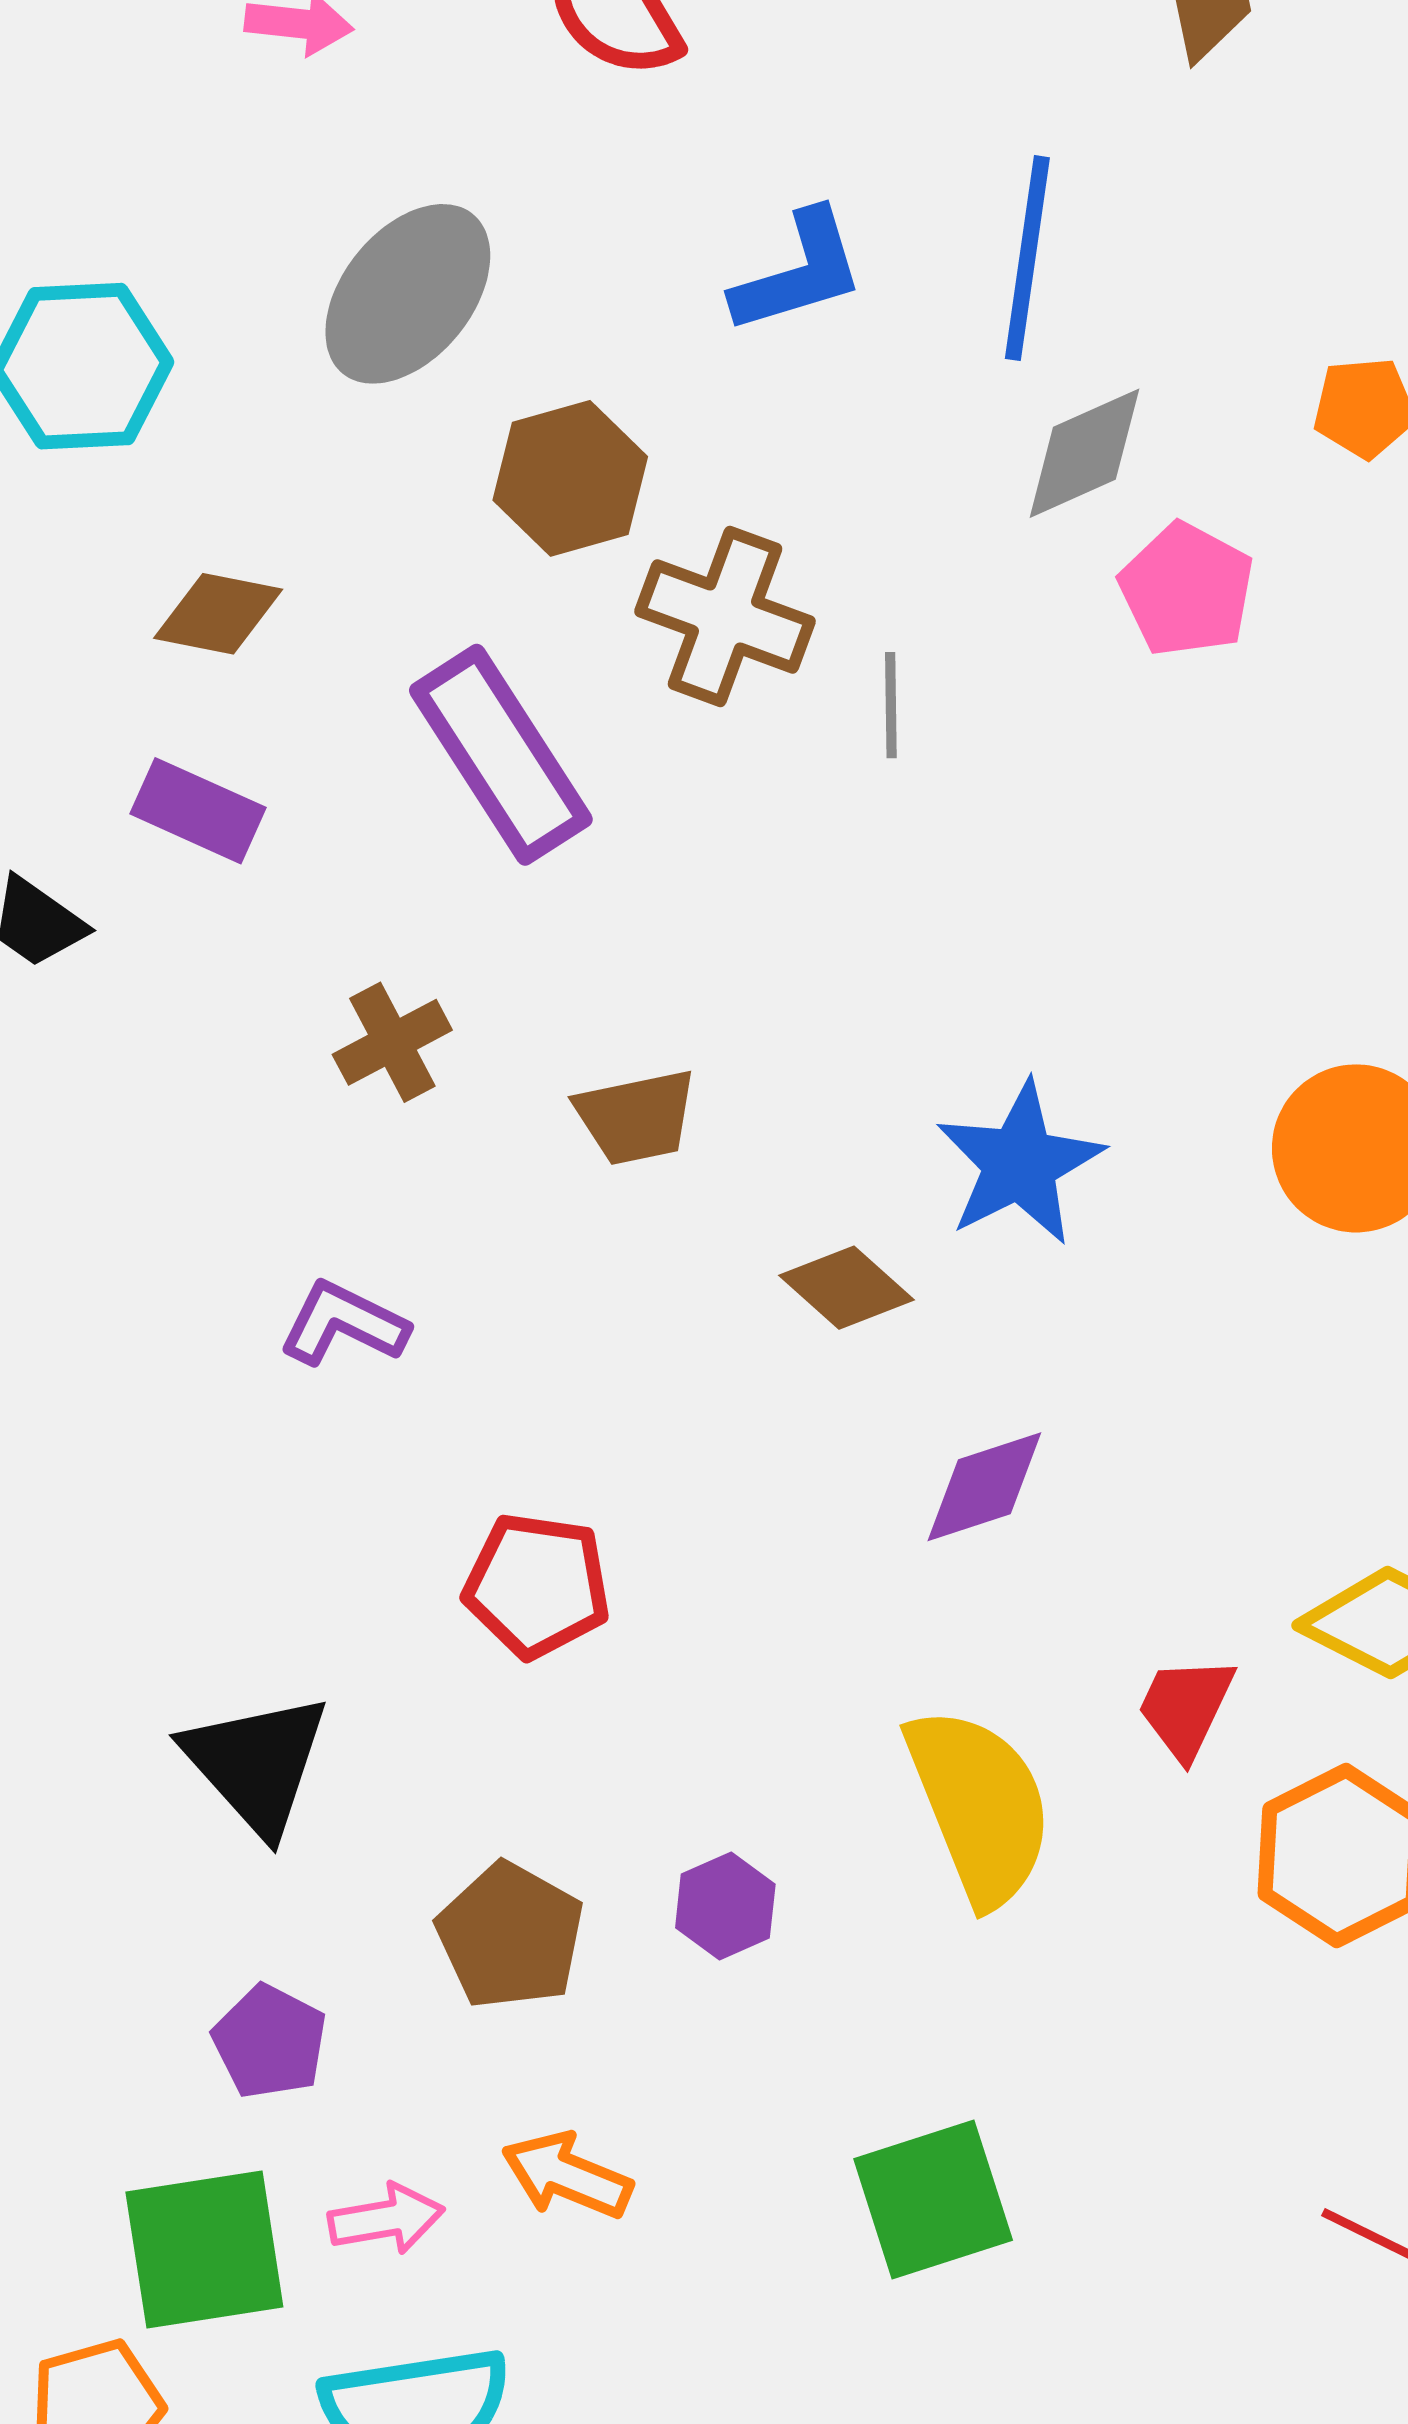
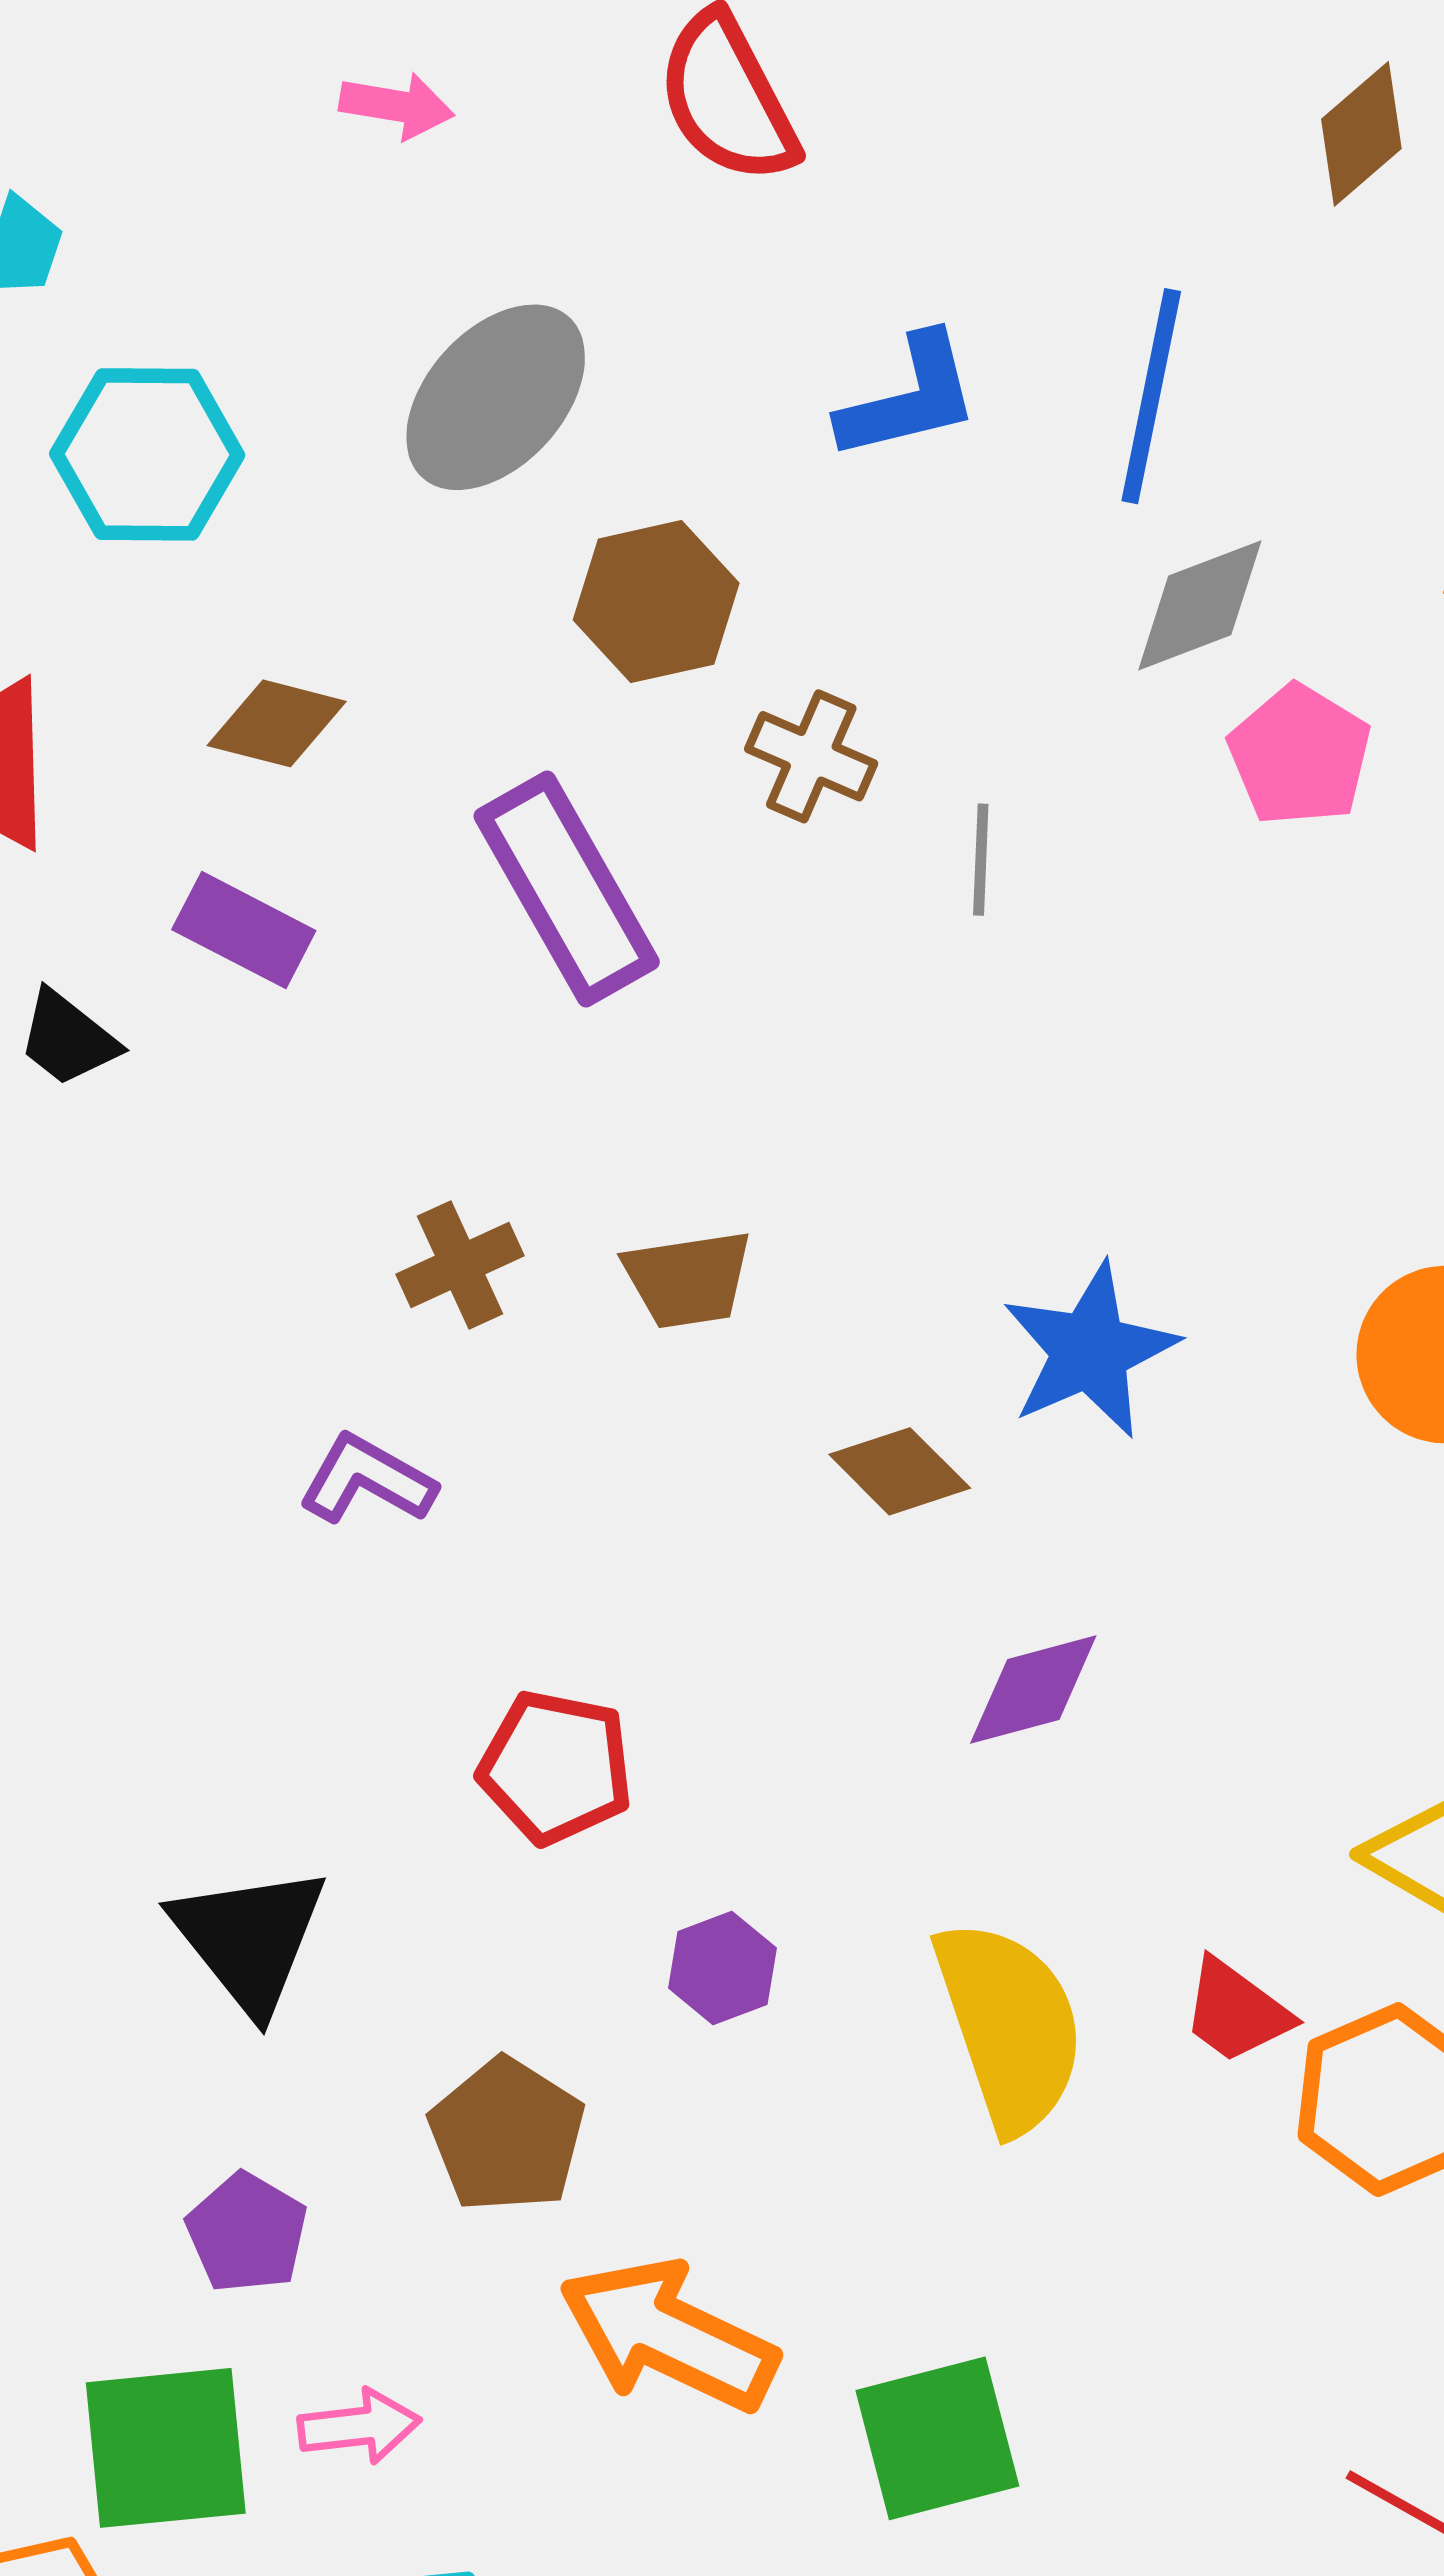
brown cross: (725, 616) -> (811, 756), size x0.7
brown cross: (392, 1042) -> (460, 1265), moved
red trapezoid: (1186, 1707) -> (1236, 2011), moved, turned -82
purple hexagon: (725, 1906) -> (722, 1968), moved
orange arrow: (567, 2175) -> (668, 2335), moved, size x1.6

